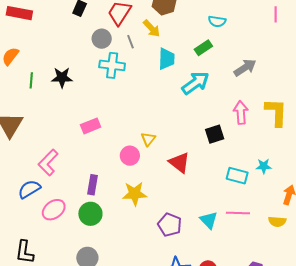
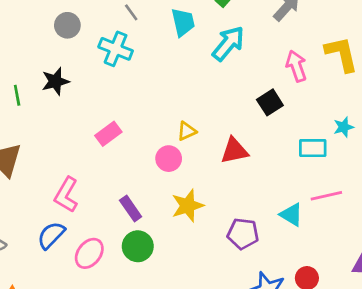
gray circle: (102, 39) -> (67, 25), moved
cyan cross: (112, 65) -> (116, 49), turned 30
yellow triangle: (148, 139) -> (187, 131), turned 42
red triangle: (179, 163) -> (234, 151), turned -35
purple rectangle: (92, 185) -> (131, 208), turned -30

